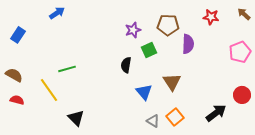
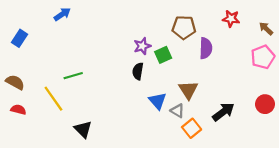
brown arrow: (244, 14) -> (266, 28), moved
purple star: (133, 30) -> (142, 46), moved
black arrow: (216, 113) -> (223, 112), moved
gray triangle: (153, 121) -> (177, 111), moved

